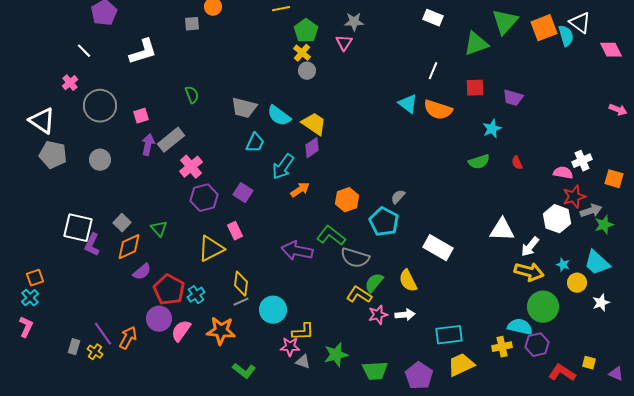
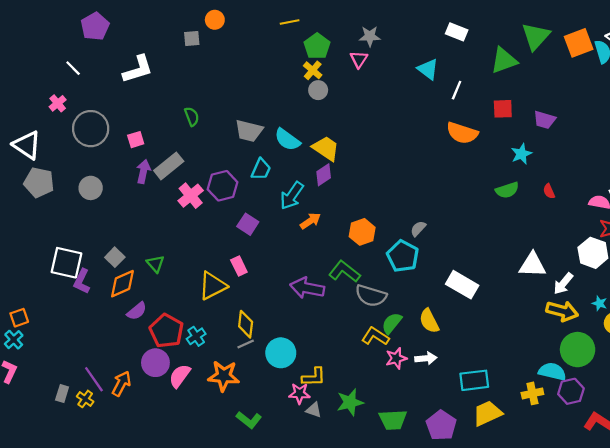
cyan triangle: (408, 104) -> (428, 69), moved
purple hexagon: (204, 198) -> (223, 186), moved

